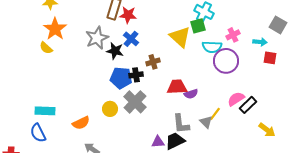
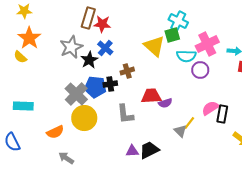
pink cross: (233, 35) -> (207, 44), size x1.6
black star: (115, 51) -> (89, 60), turned 30
purple circle: (226, 61) -> (200, 70), size x0.7
gray cross: (135, 102) -> (76, 94), moved
black rectangle: (248, 105) -> (222, 114), turned -36
yellow circle: (110, 109) -> (84, 118), size x1.6
cyan rectangle: (45, 111) -> (23, 106), moved
gray L-shape: (181, 124) -> (125, 114), moved

